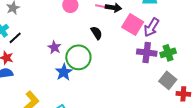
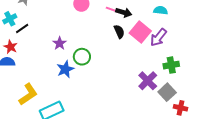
black semicircle: (97, 33) -> (119, 32), moved
purple cross: (147, 53) -> (148, 81), moved, turned 30
green circle: (78, 57) -> (82, 57), size x0.7

